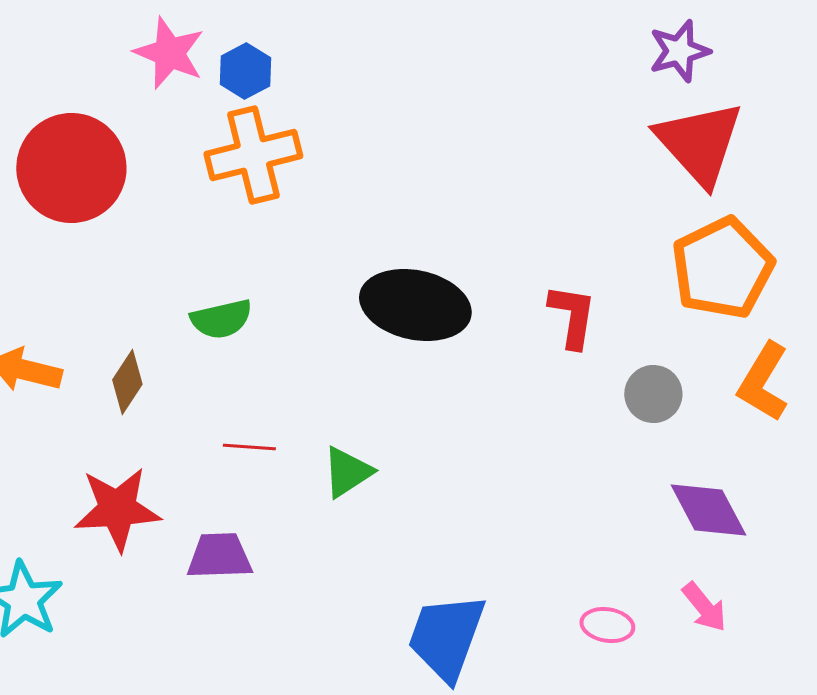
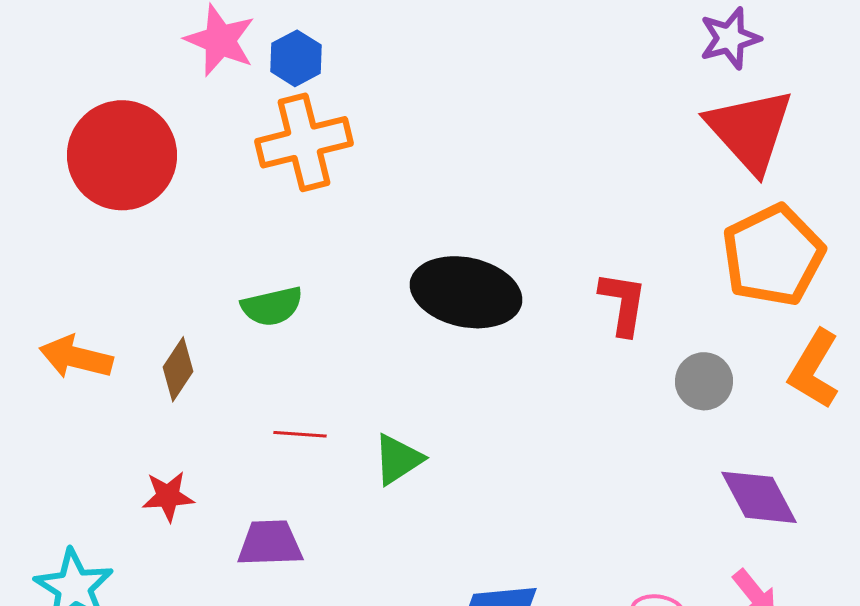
red star: (117, 509) -> (168, 496), size x0.6

